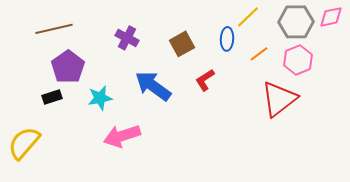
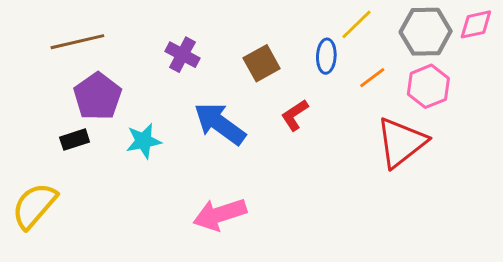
pink arrow: (122, 136) -> (220, 214), moved

